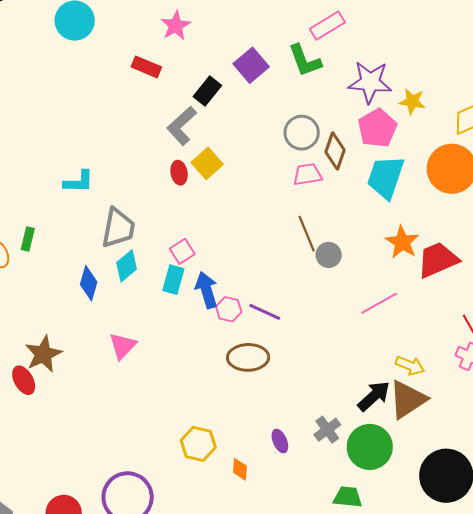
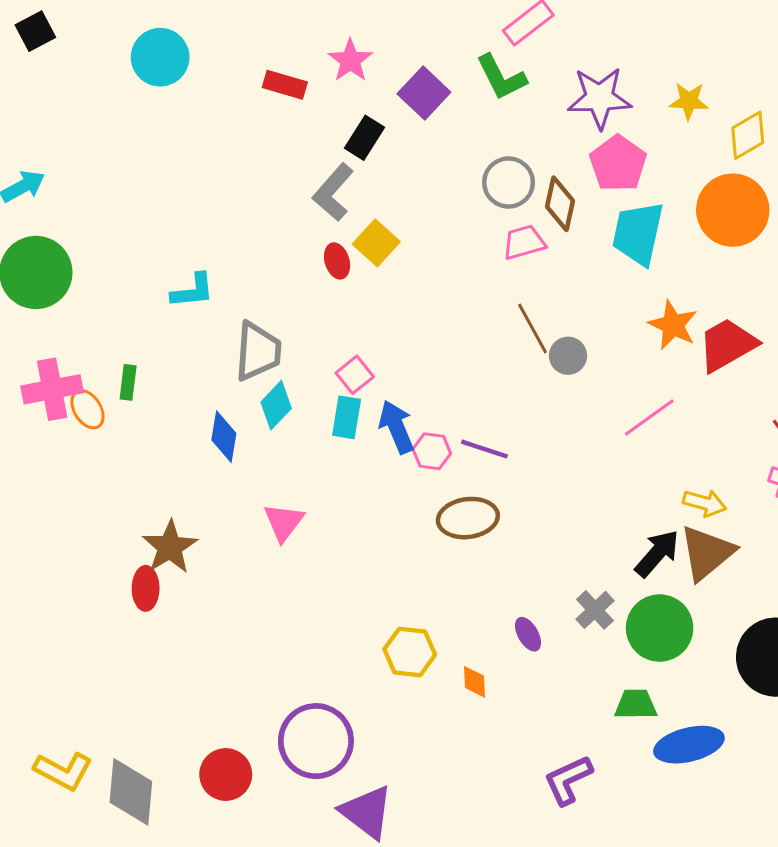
pink star: (176, 26) -> (350, 60), moved
red rectangle: (146, 67) -> (285, 85), moved
yellow star: (412, 101) -> (689, 101), moved
red ellipse: (24, 380) -> (146, 588), turned 36

